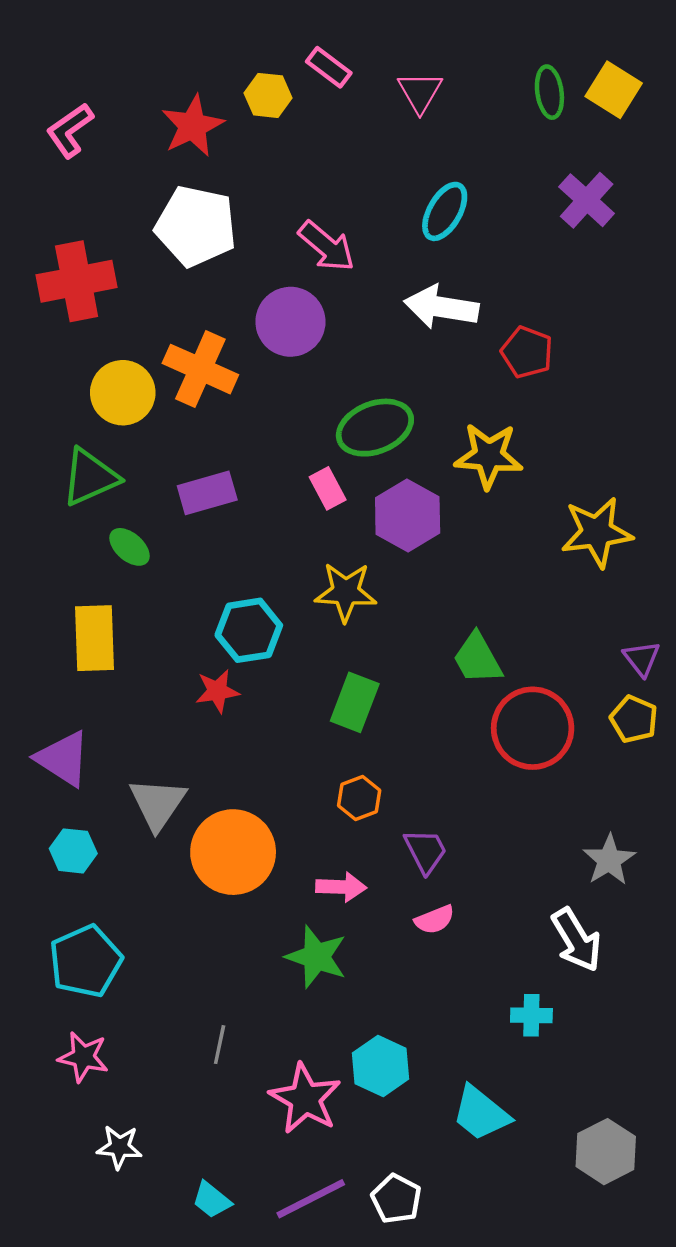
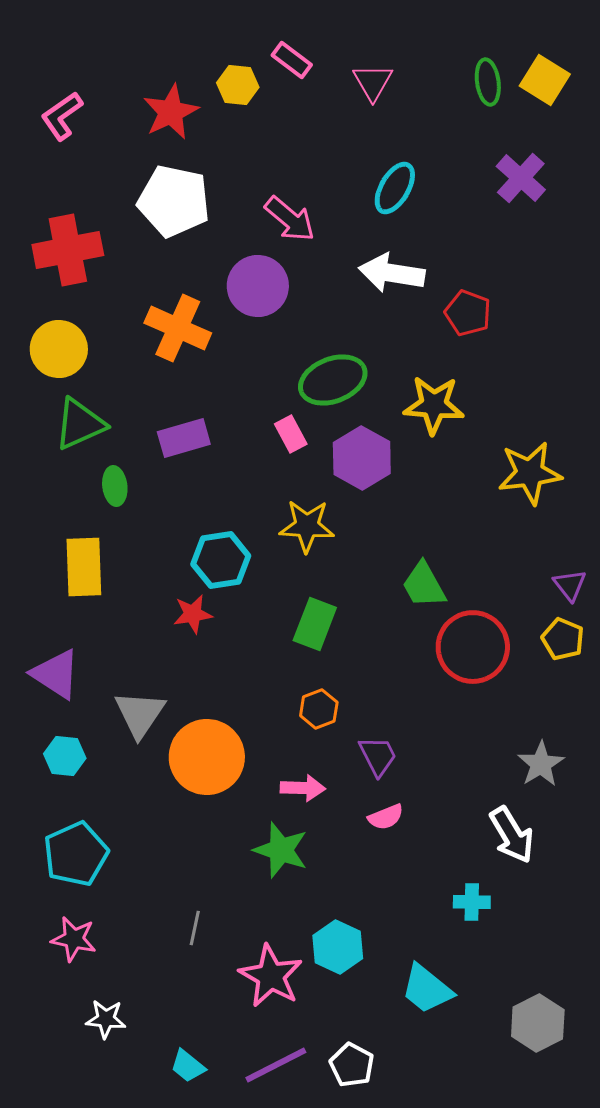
yellow circle: (123, 393) -> (59, 349), moved
green ellipse: (129, 547) -> (115, 486), turned 42

